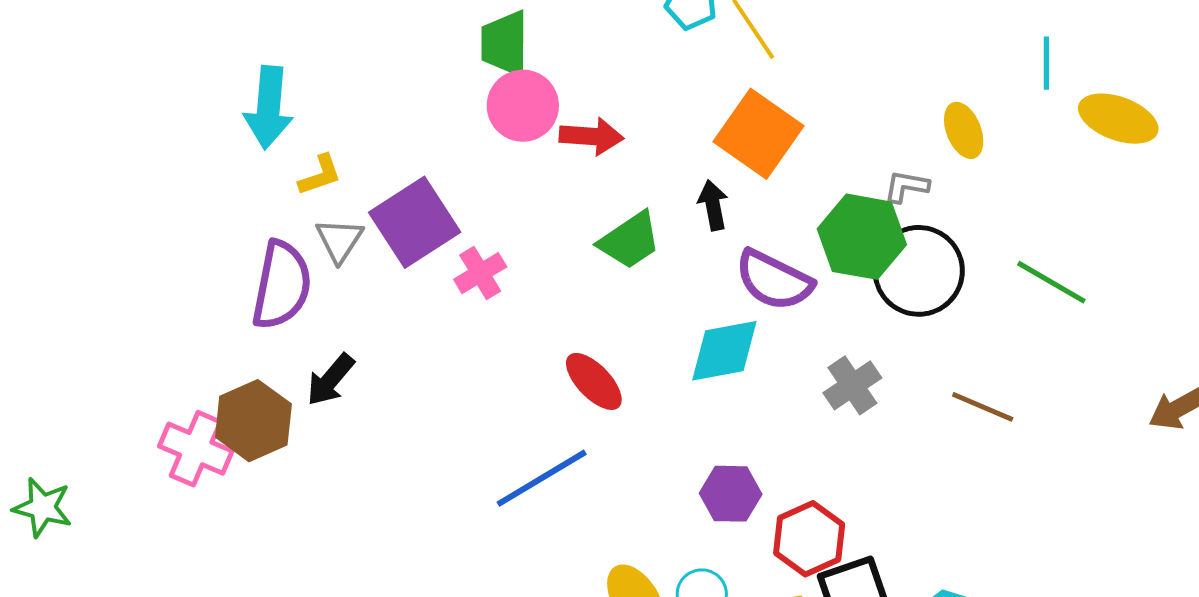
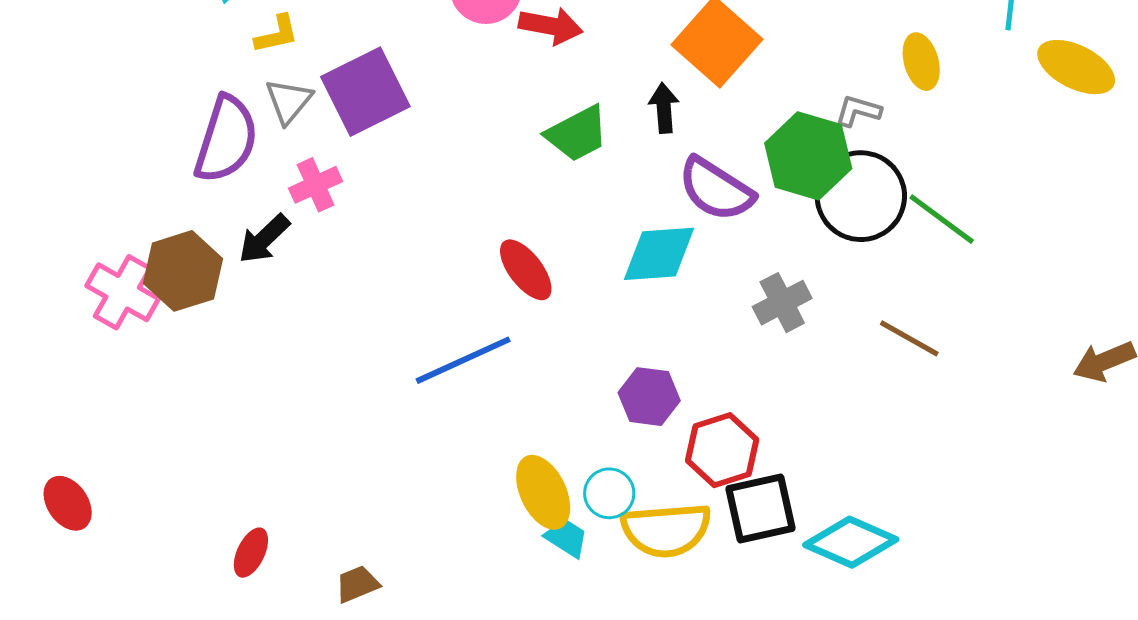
pink cross: (480, 273) -> (316, 185), moved
green line: (1051, 282) -> (942, 219), moved

